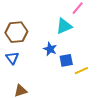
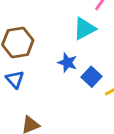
blue square: (66, 60) -> (91, 77), turned -32

